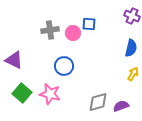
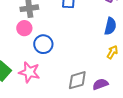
pink circle: (73, 33) -> (24, 28), moved

